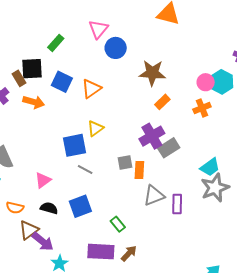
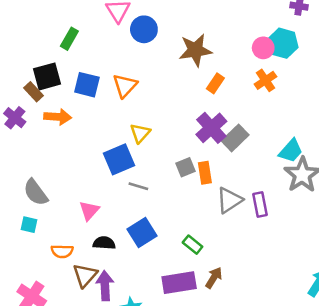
purple arrow: (43, 242) -> (105, 286), turned -120

